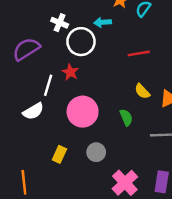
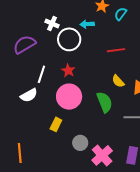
red star: (70, 72) -> (68, 71), moved
green semicircle: (126, 117) -> (104, 102), size x1.5
gray circle: (96, 152) -> (80, 143), moved
yellow rectangle: (59, 154) -> (56, 124), moved

